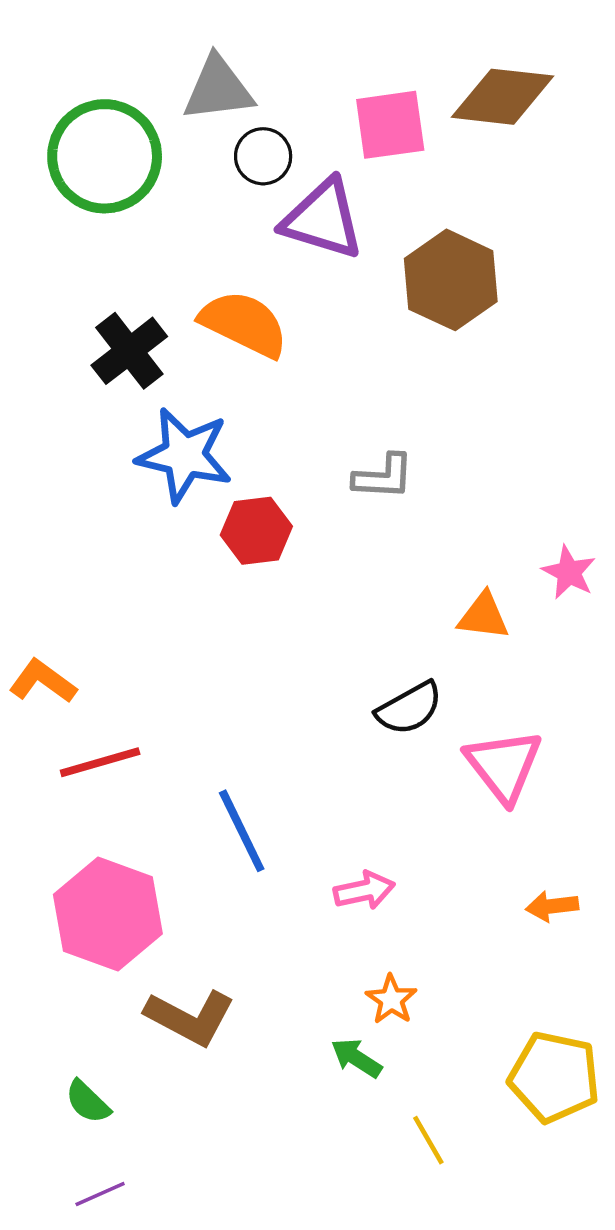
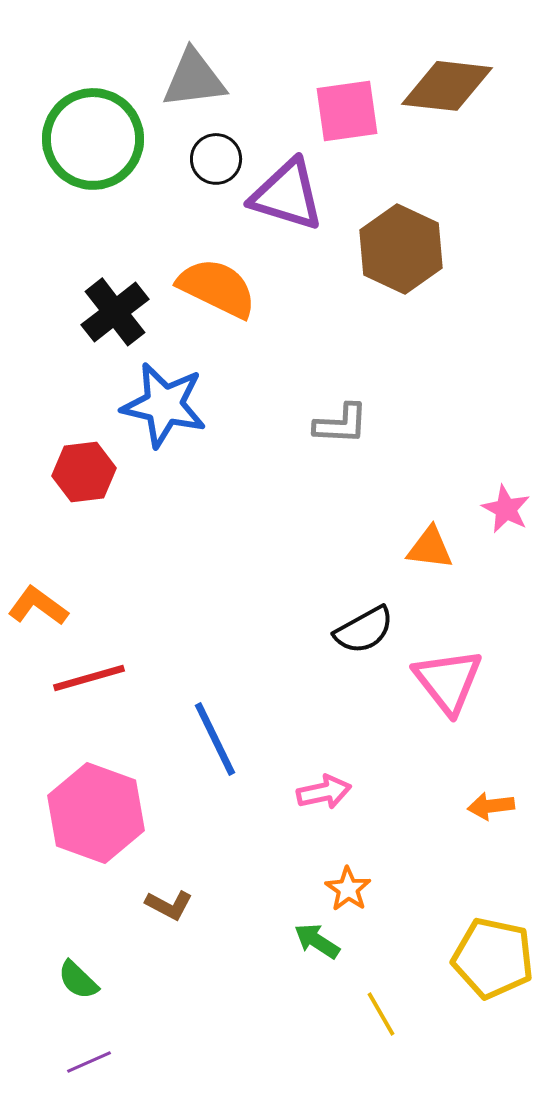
black circle: (263, 156) -> (216, 159), moved
red hexagon: (256, 531) -> (84, 472), moved
brown L-shape: (190, 1017) -> (169, 905), size x0.6

